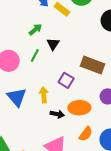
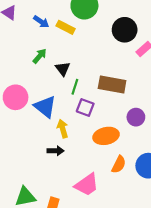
green line: (35, 56) -> (75, 87), moved
blue triangle: (17, 97) -> (45, 107), moved
black arrow: (57, 114) -> (56, 151), moved

